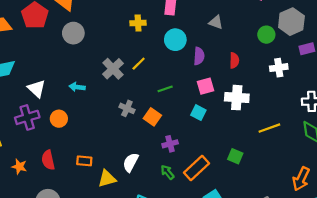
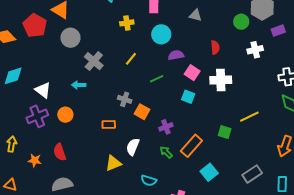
purple semicircle: (199, 56) -> (176, 55), moved, turned -98
gray cross: (113, 69) -> (94, 61), moved
pink square: (206, 86) -> (192, 73), turned -35
orange square: (152, 117) -> (142, 112), moved
yellow line: (269, 128) -> (249, 117), moved
orange rectangle: (84, 161) -> (109, 124), moved

